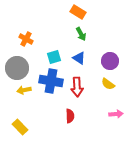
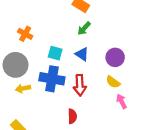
green arrow: (81, 34) -> (84, 28), turned 72
cyan square: (54, 57) -> (55, 53), turned 32
pink arrow: (116, 114) -> (122, 101), moved, turned -112

